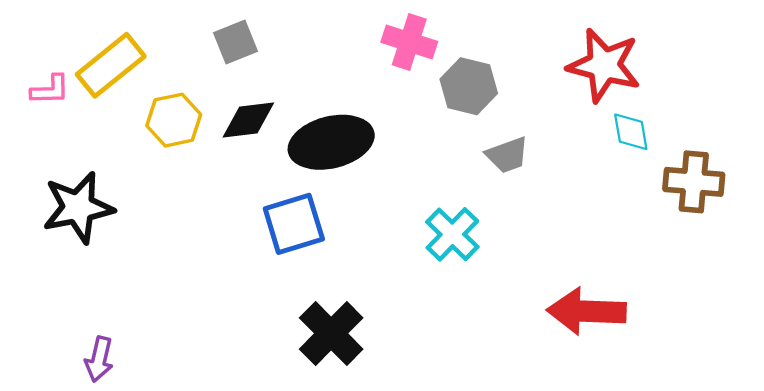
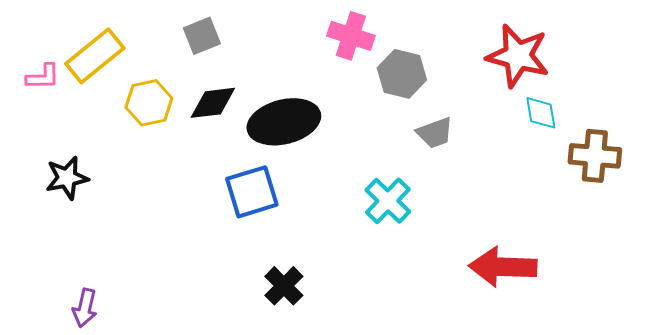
black star: (78, 208) -> (67, 178), size x0.7
black cross: (331, 333) -> (284, 286), size x0.7

